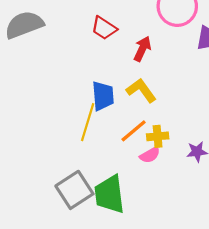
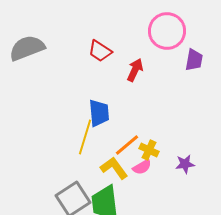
yellow L-shape: (141, 90) -> (114, 168), moved
yellow cross: (158, 136) -> (149, 150), turned 30

